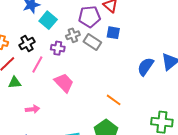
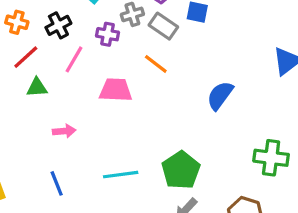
blue semicircle: (146, 67) -> (220, 95), moved
pink trapezoid: (64, 83) -> (116, 90), turned -45
orange line: (114, 100) -> (156, 64), moved

